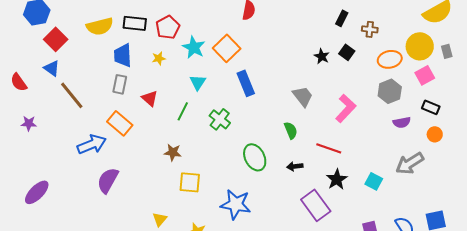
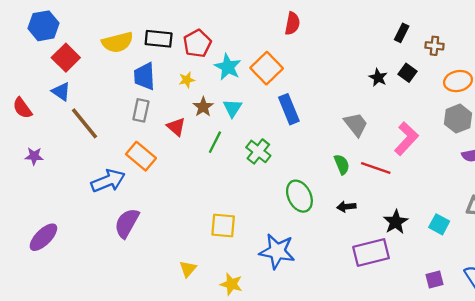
red line: (329, 148) -> (376, 168), moved
brown star: (173, 152) -> (203, 107), moved, turned 30
purple rectangle: (316, 205) -> (371, 252), turned -68

